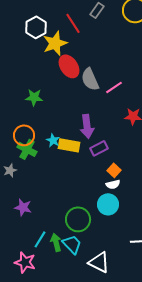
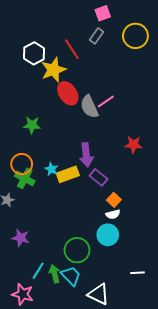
pink line: (114, 87) -> (106, 102), moved
yellow rectangle: (69, 145) -> (68, 174), turned -30
purple rectangle: (99, 148) -> (99, 177), turned 66

